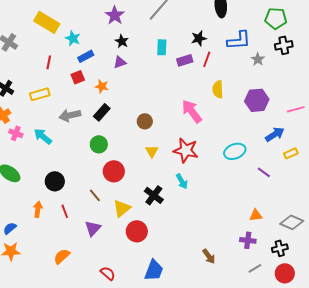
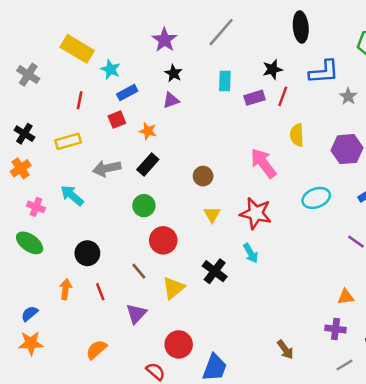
pink cross: (16, 133) -> (36, 207), moved
cyan ellipse: (235, 151) -> (316, 198), moved
red circle: (137, 231) -> (179, 344), moved

